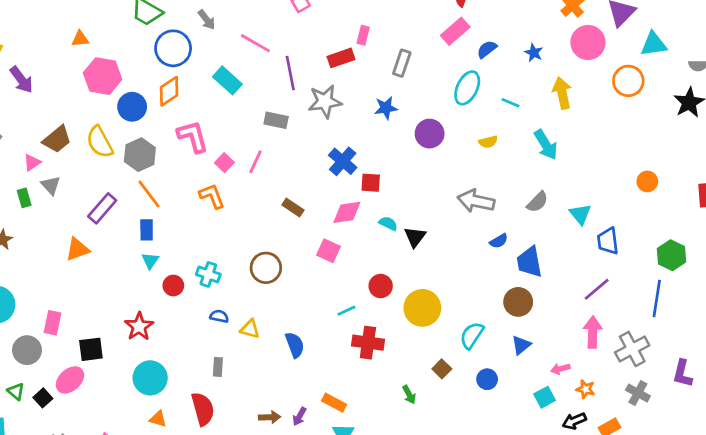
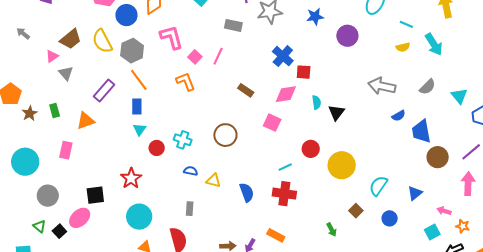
cyan line: (510, 103) -> (406, 24), moved
yellow semicircle: (488, 142) -> (403, 47), moved
green rectangle: (24, 198) -> (55, 110), moved
cyan semicircle: (388, 223) -> (316, 102), turned 56
brown circle: (518, 302) -> (438, 157), moved
pink rectangle: (53, 323) -> (66, 150), moved
red cross: (368, 343) -> (284, 194), moved
pink arrow: (560, 369) -> (444, 211), turned 32

